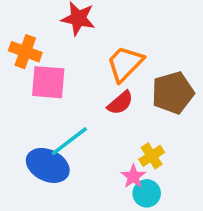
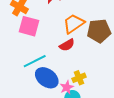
brown pentagon: (173, 93) -> (99, 31), moved
blue ellipse: (48, 165) -> (47, 78), moved

